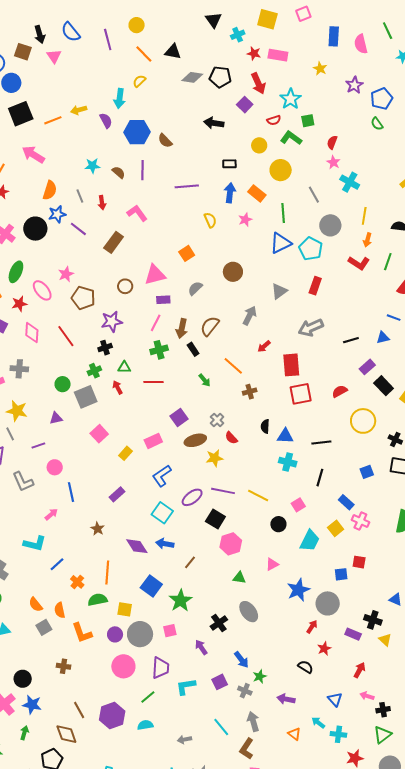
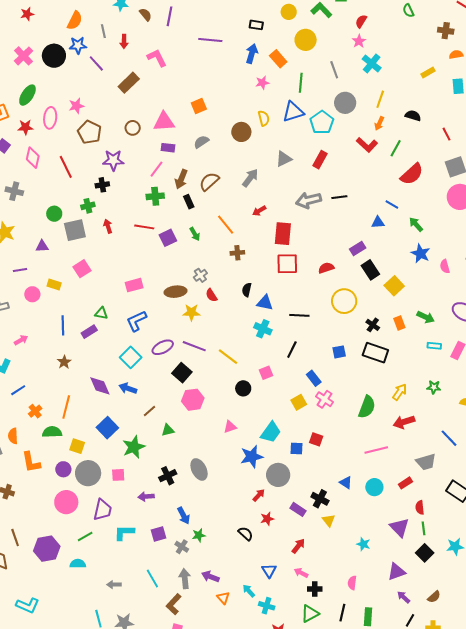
yellow semicircle: (210, 220) -> (264, 118), moved
pink ellipse: (42, 290) -> (50, 118), turned 35
black line: (351, 340) -> (339, 197), moved
green triangle: (124, 367) -> (101, 313), moved
purple square: (179, 418) -> (168, 238), moved
yellow rectangle: (125, 453) -> (54, 285), moved, turned 56
blue line: (71, 492) -> (63, 325), moved
cyan trapezoid: (310, 541) -> (271, 432), moved
green triangle: (239, 578) -> (168, 430), moved, turned -32
purple arrow: (201, 647) -> (146, 497), turned -70
purple arrow: (286, 699) -> (210, 577), moved

